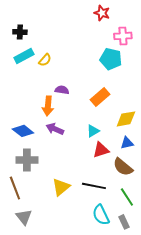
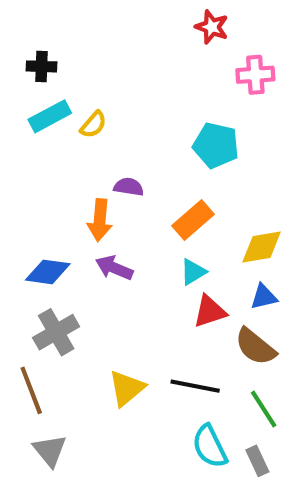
cyan pentagon: (111, 59) -> (216, 145), moved
orange rectangle: (100, 97) -> (193, 220), moved
blue diamond: (23, 131) -> (48, 272), turned -30
gray cross: (27, 160) -> (56, 332), turned -30

